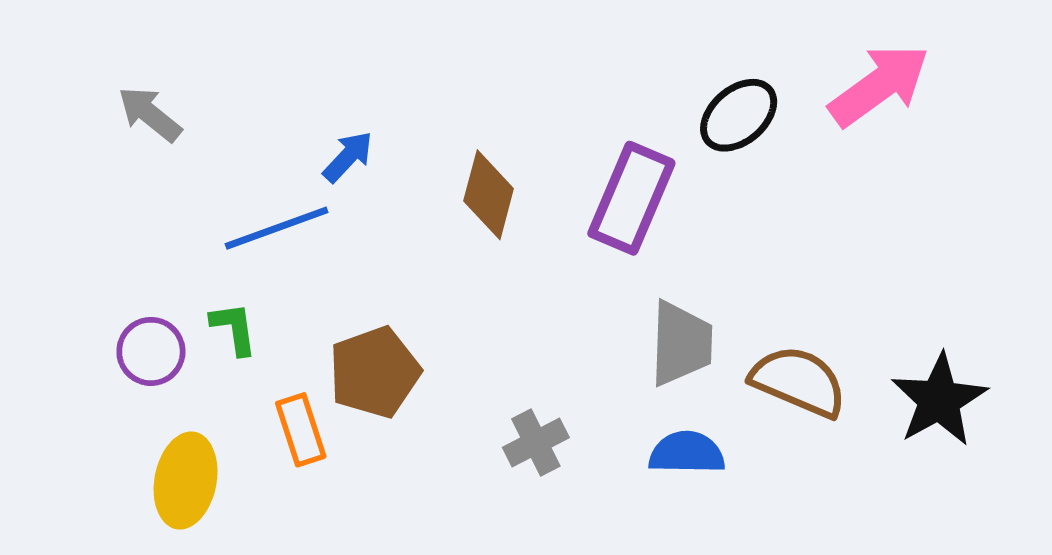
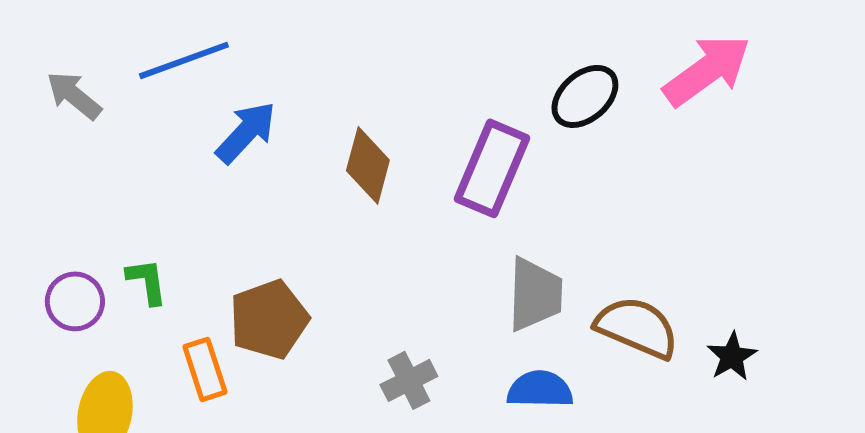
blue arrow: (348, 157) -> (246, 132), size x1.4
blue line: (277, 228) -> (184, 60), moved
black star: (939, 400) -> (732, 356), moved, size x0.6

